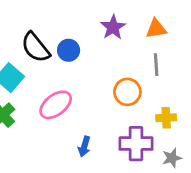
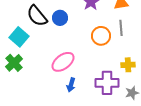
orange circle: (127, 92) -> (101, 36), moved
pink ellipse: (56, 105) -> (63, 62), moved

